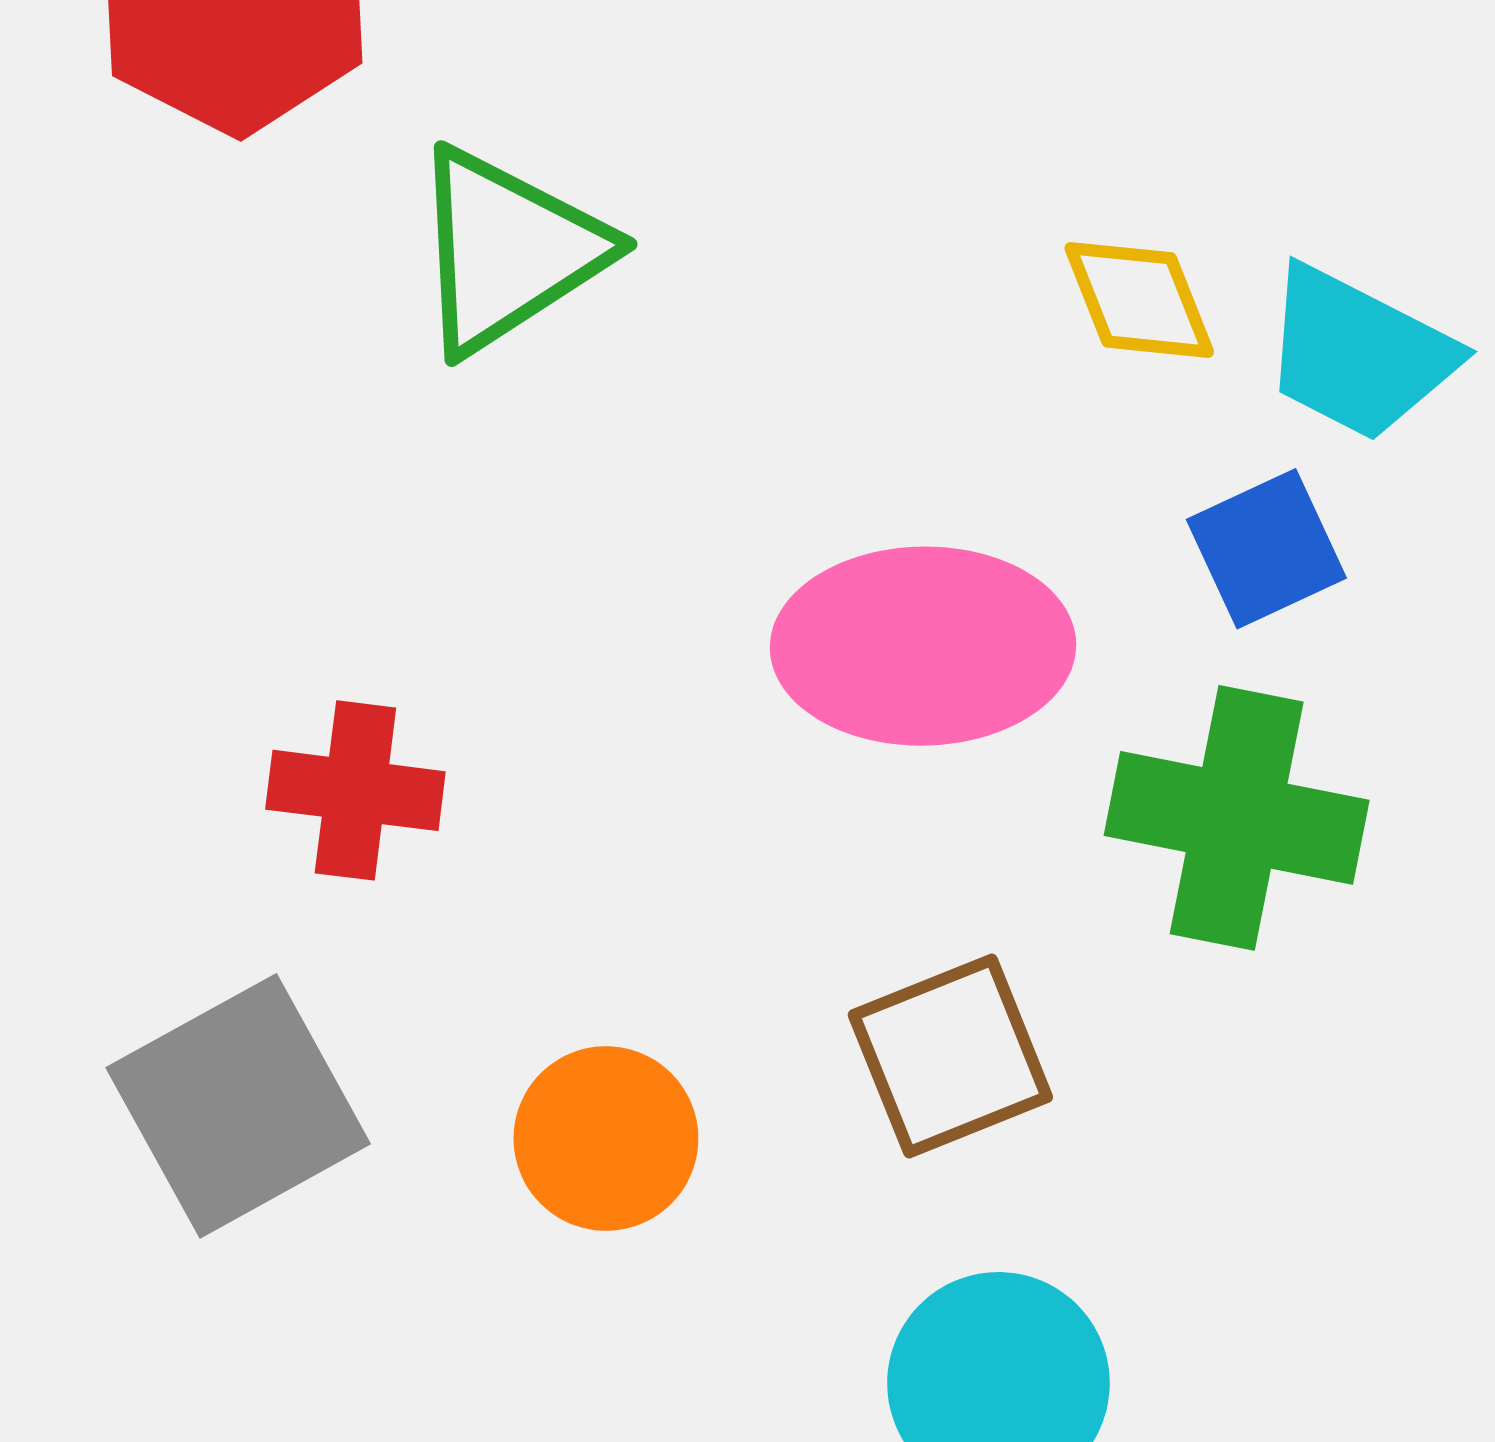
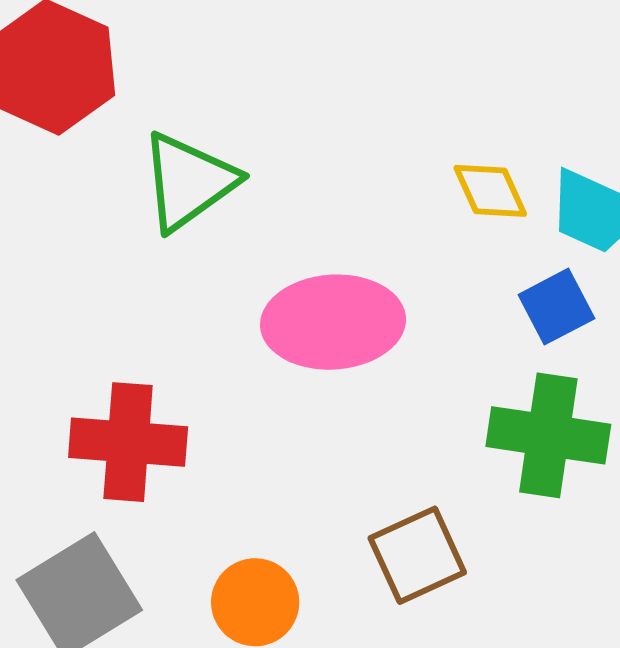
pink ellipse: (923, 646) -> (333, 322), moved
red cross: (355, 790) -> (128, 442), size x1.4

